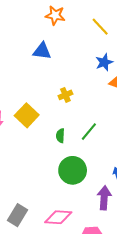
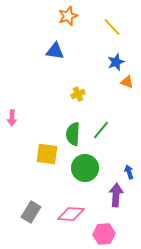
orange star: (55, 15) -> (68, 16), turned -30
yellow square: (27, 115) -> (47, 154), moved, turned -35
green semicircle: (60, 136) -> (73, 134), size x1.6

